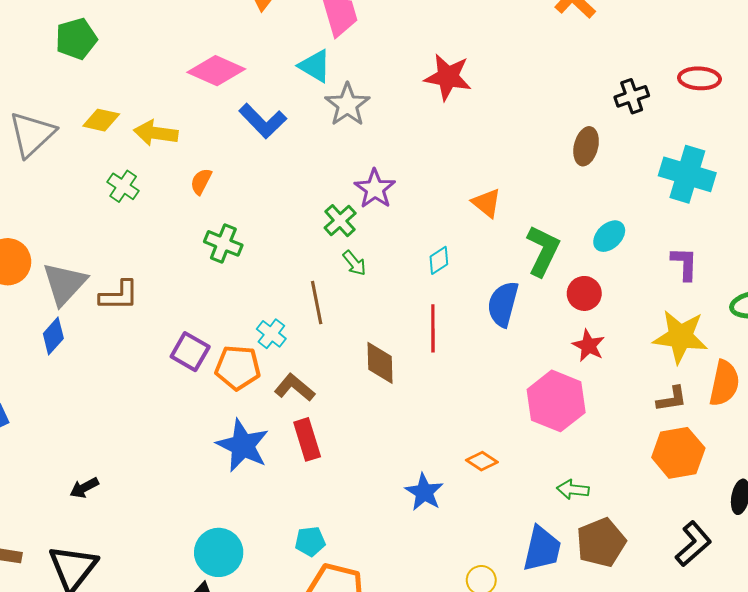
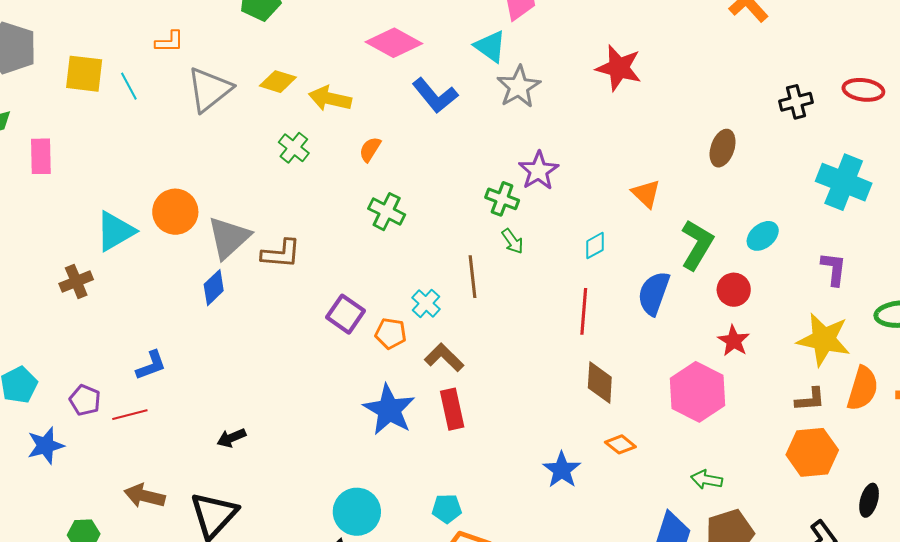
brown ellipse: (586, 146) -> (723, 148), moved
green cross: (340, 221) -> (502, 199), turned -32
brown diamond: (380, 363) -> (600, 383), moved
orange pentagon: (238, 368) -> (391, 333), size x0.7

